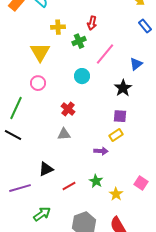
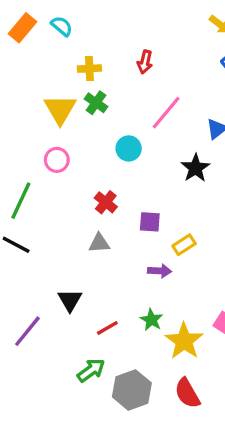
green cross: (79, 41) -> (96, 103), moved, turned -32
purple square: (120, 116) -> (150, 222), moved
black triangle: (46, 169) -> (70, 300), turned -35
purple line: (20, 188) -> (27, 331), turned -35
yellow star: (116, 194) -> (184, 341), size x1.6
green arrow: (42, 214) -> (91, 370), moved

